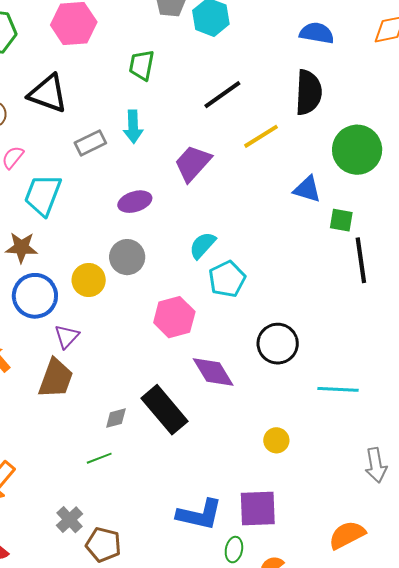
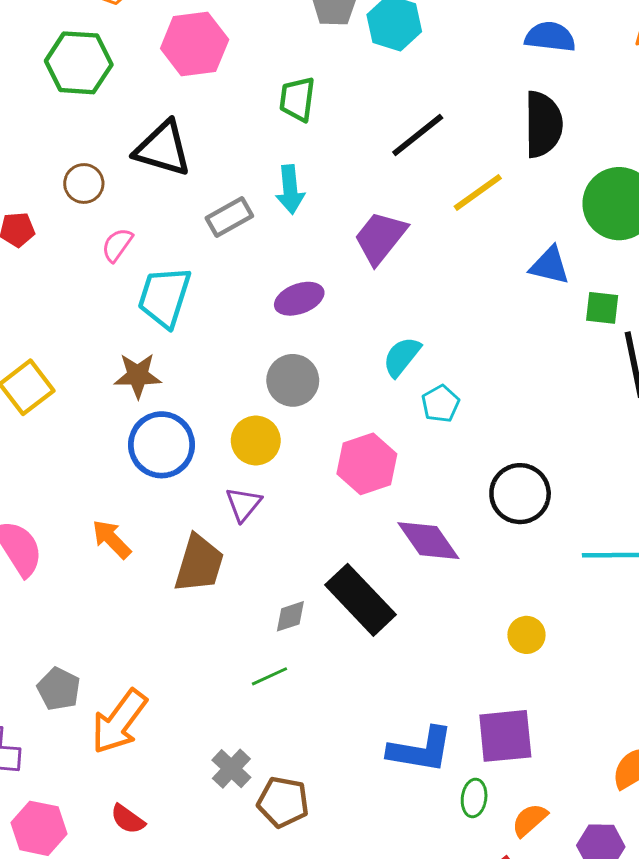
cyan pentagon: (227, 279) -> (441, 404), size x0.7
yellow circle: (89, 280) -> (256, 441), moved
purple triangle: (67, 337) -> (243, 504), moved

